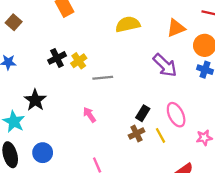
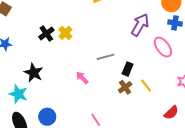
purple arrow: (165, 65) -> (140, 25), turned -95
gray line: (103, 78) -> (106, 57), moved
pink ellipse: (176, 115) -> (163, 47), moved

